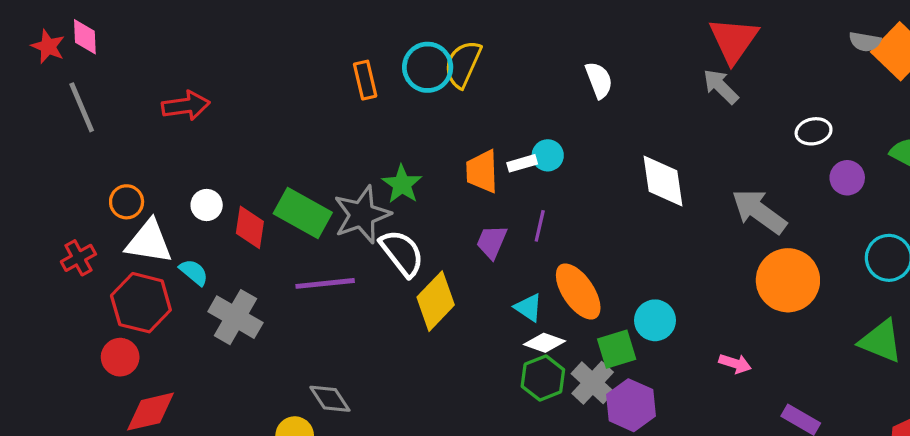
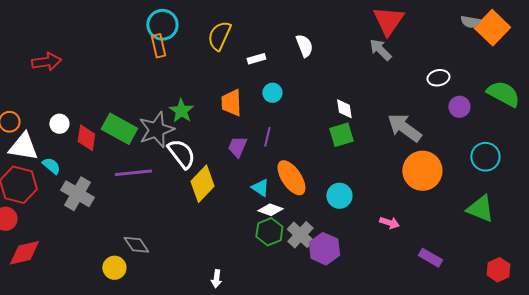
cyan circle: (428, 67) -> (162, 25), moved
white rectangle: (522, 163) -> (256, 59), moved
white diamond: (663, 181) -> (344, 109), size x0.6
green square: (617, 349) -> (341, 135), moved

